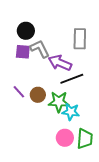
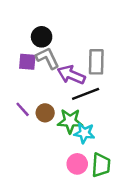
black circle: (26, 31) -> (42, 37), moved
gray rectangle: (80, 39) -> (96, 62), moved

